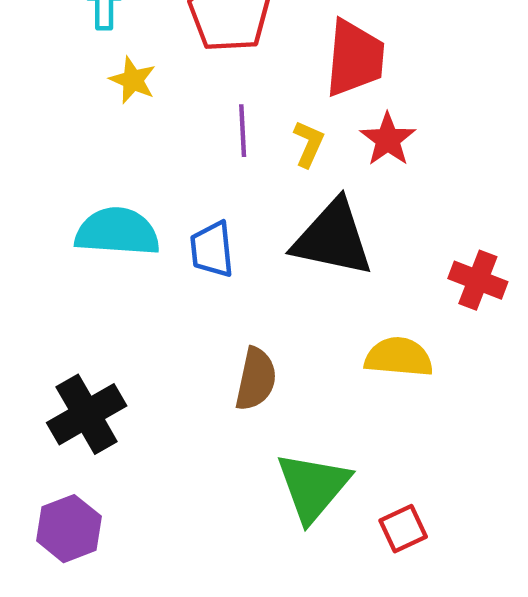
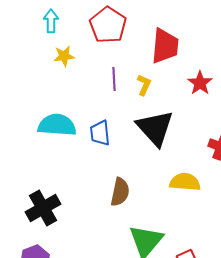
yellow star: (133, 80) -> (64, 56), turned -30
red star: (388, 139) -> (200, 83), moved
black triangle: (333, 238) -> (155, 128), turned 36

